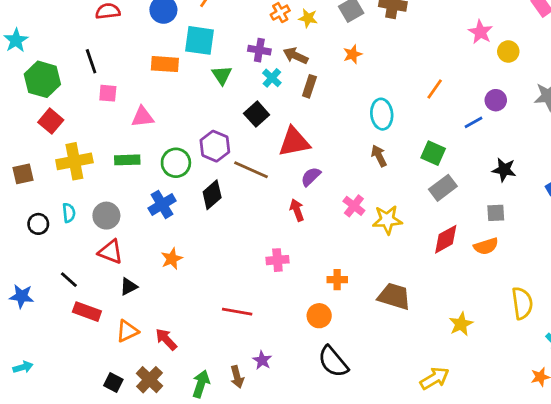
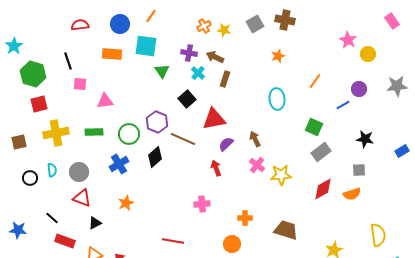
orange star: (353, 54) -> (278, 56), moved
orange rectangle: (165, 64) -> (112, 54), moved
red square: (51, 121) -> (39, 104), turned 36
brown arrow: (379, 156) -> (255, 139), moved

